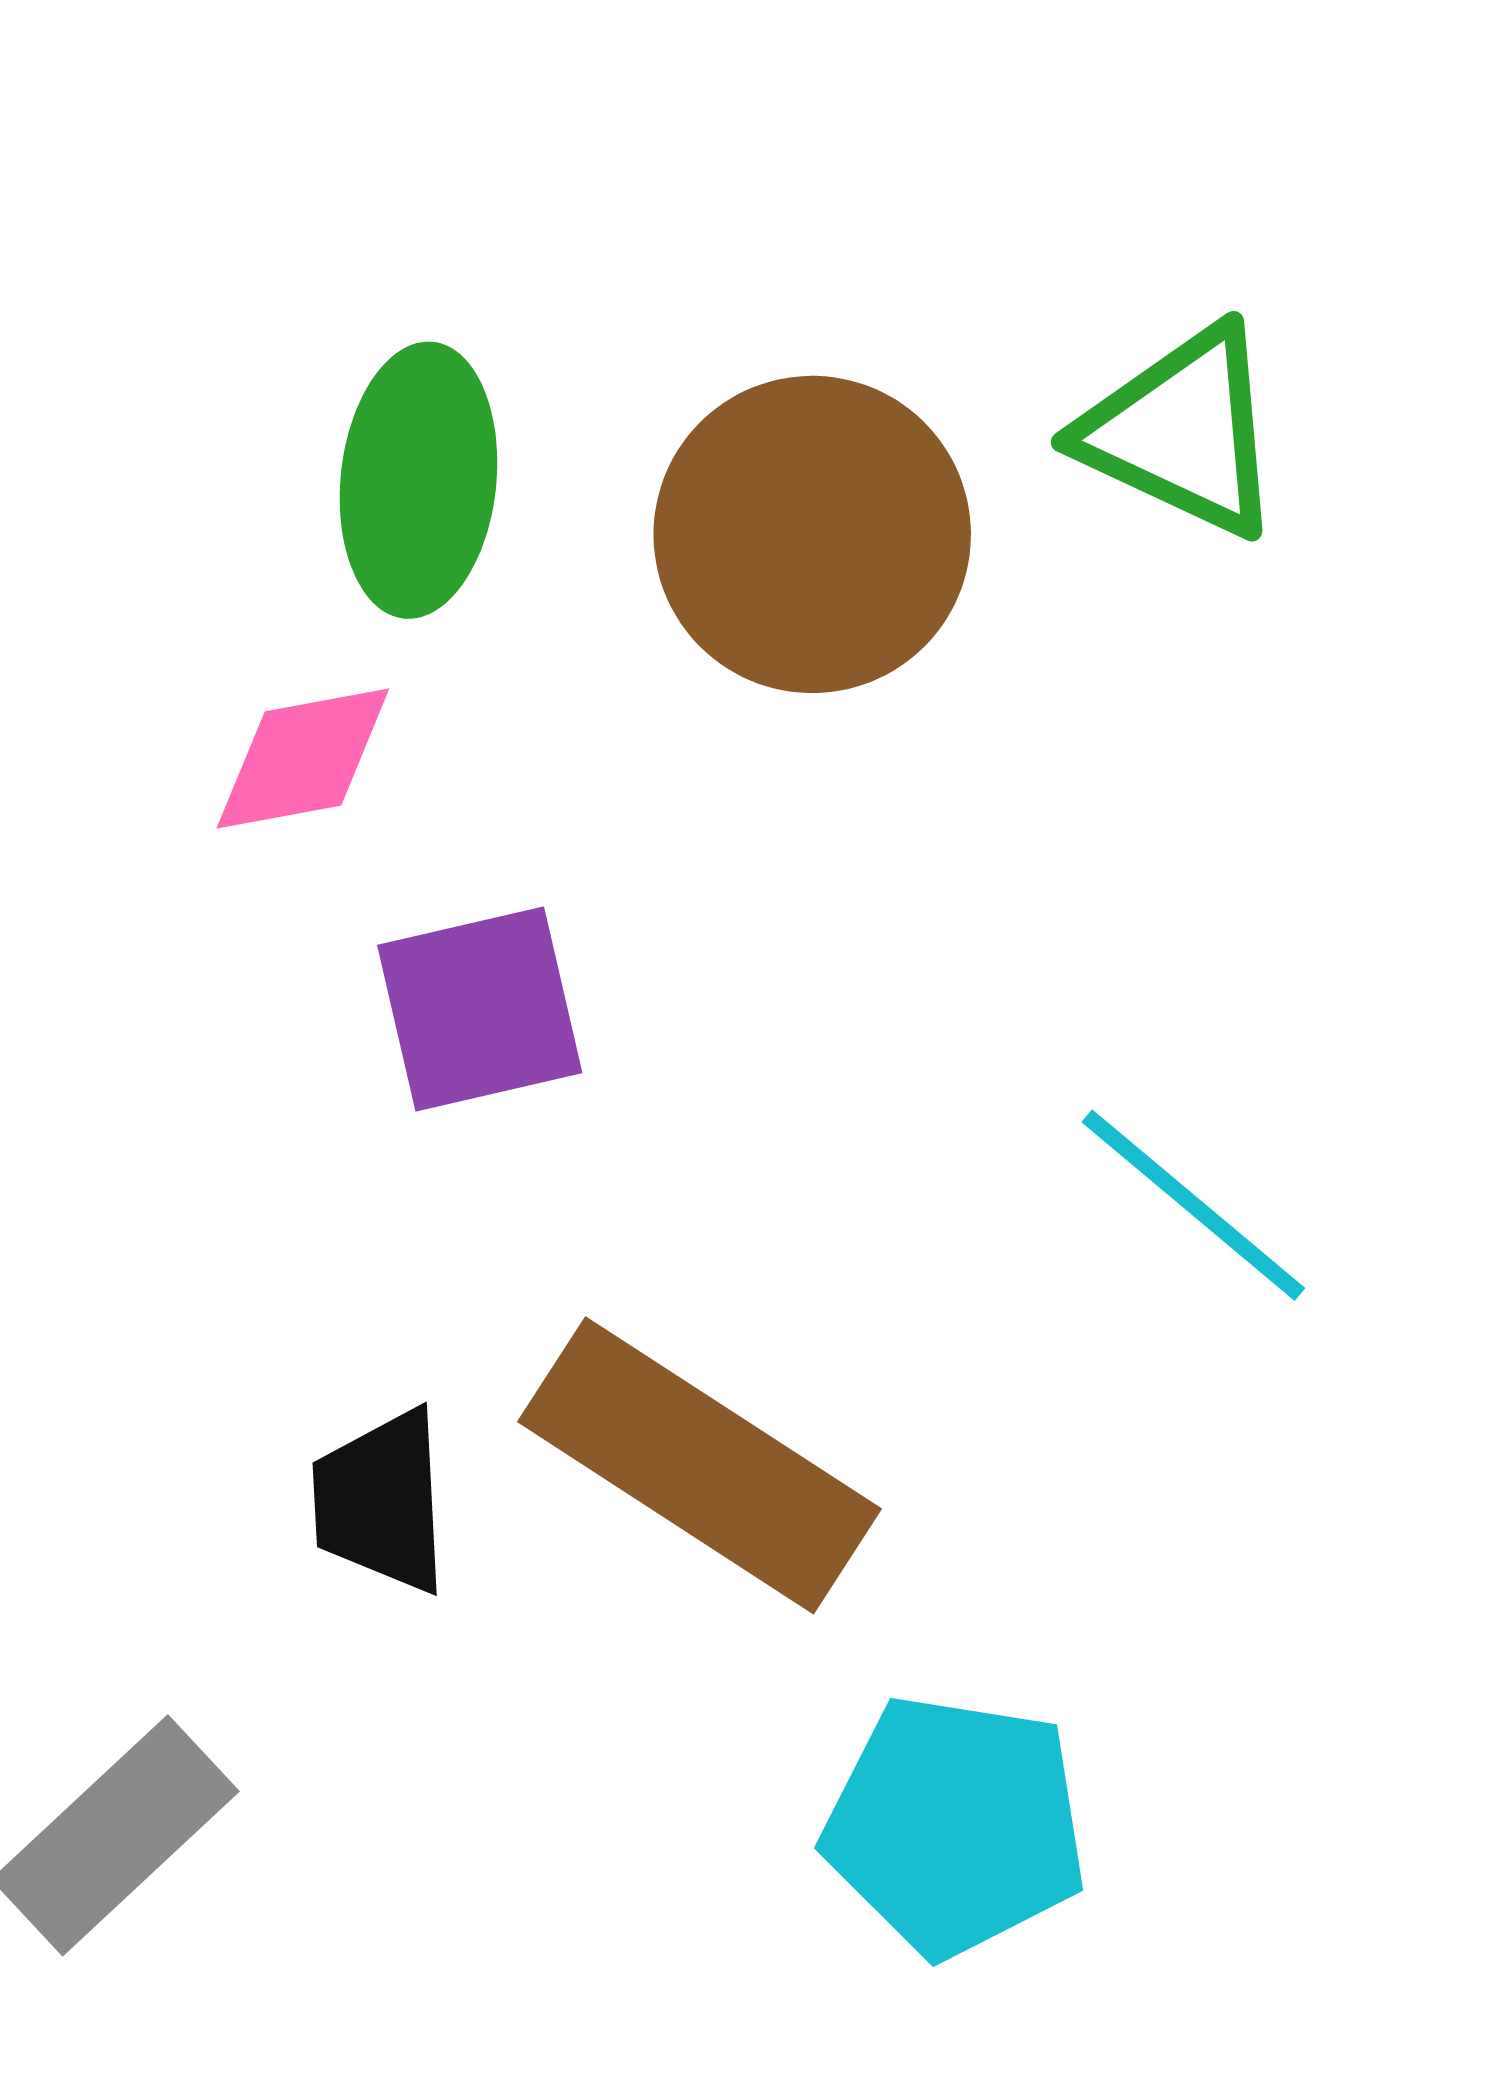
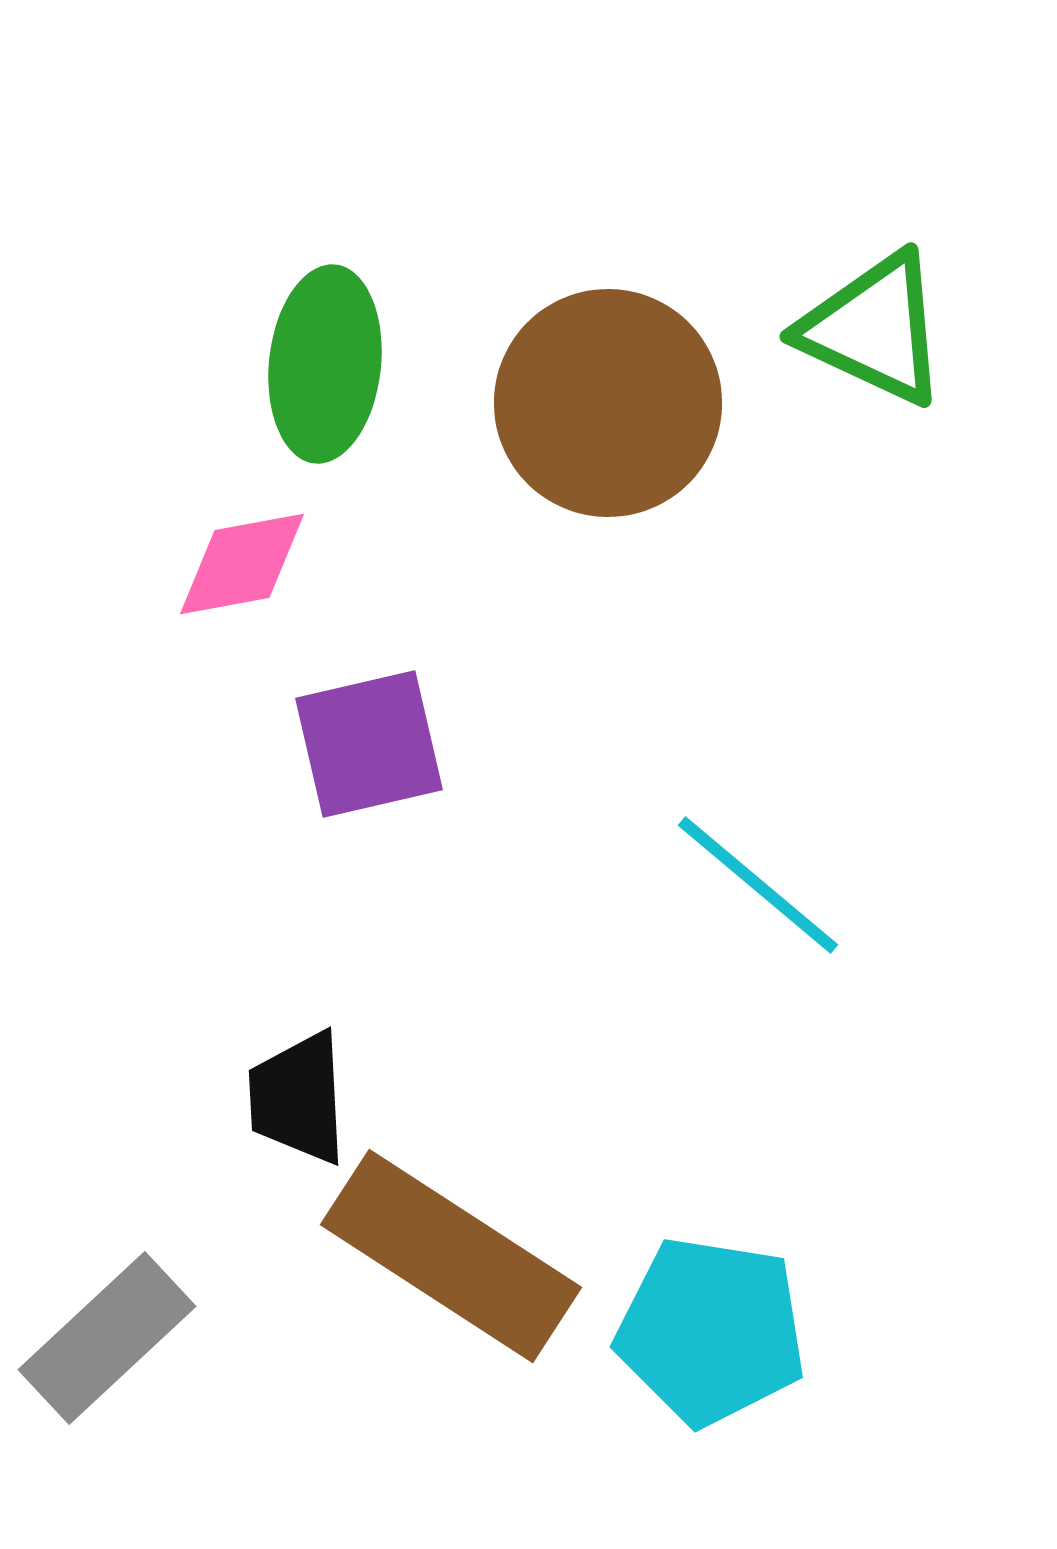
cyan line: (1193, 1205) -> (758, 885), moved
brown rectangle: (700, 1465) -> (451, 1256), moved

